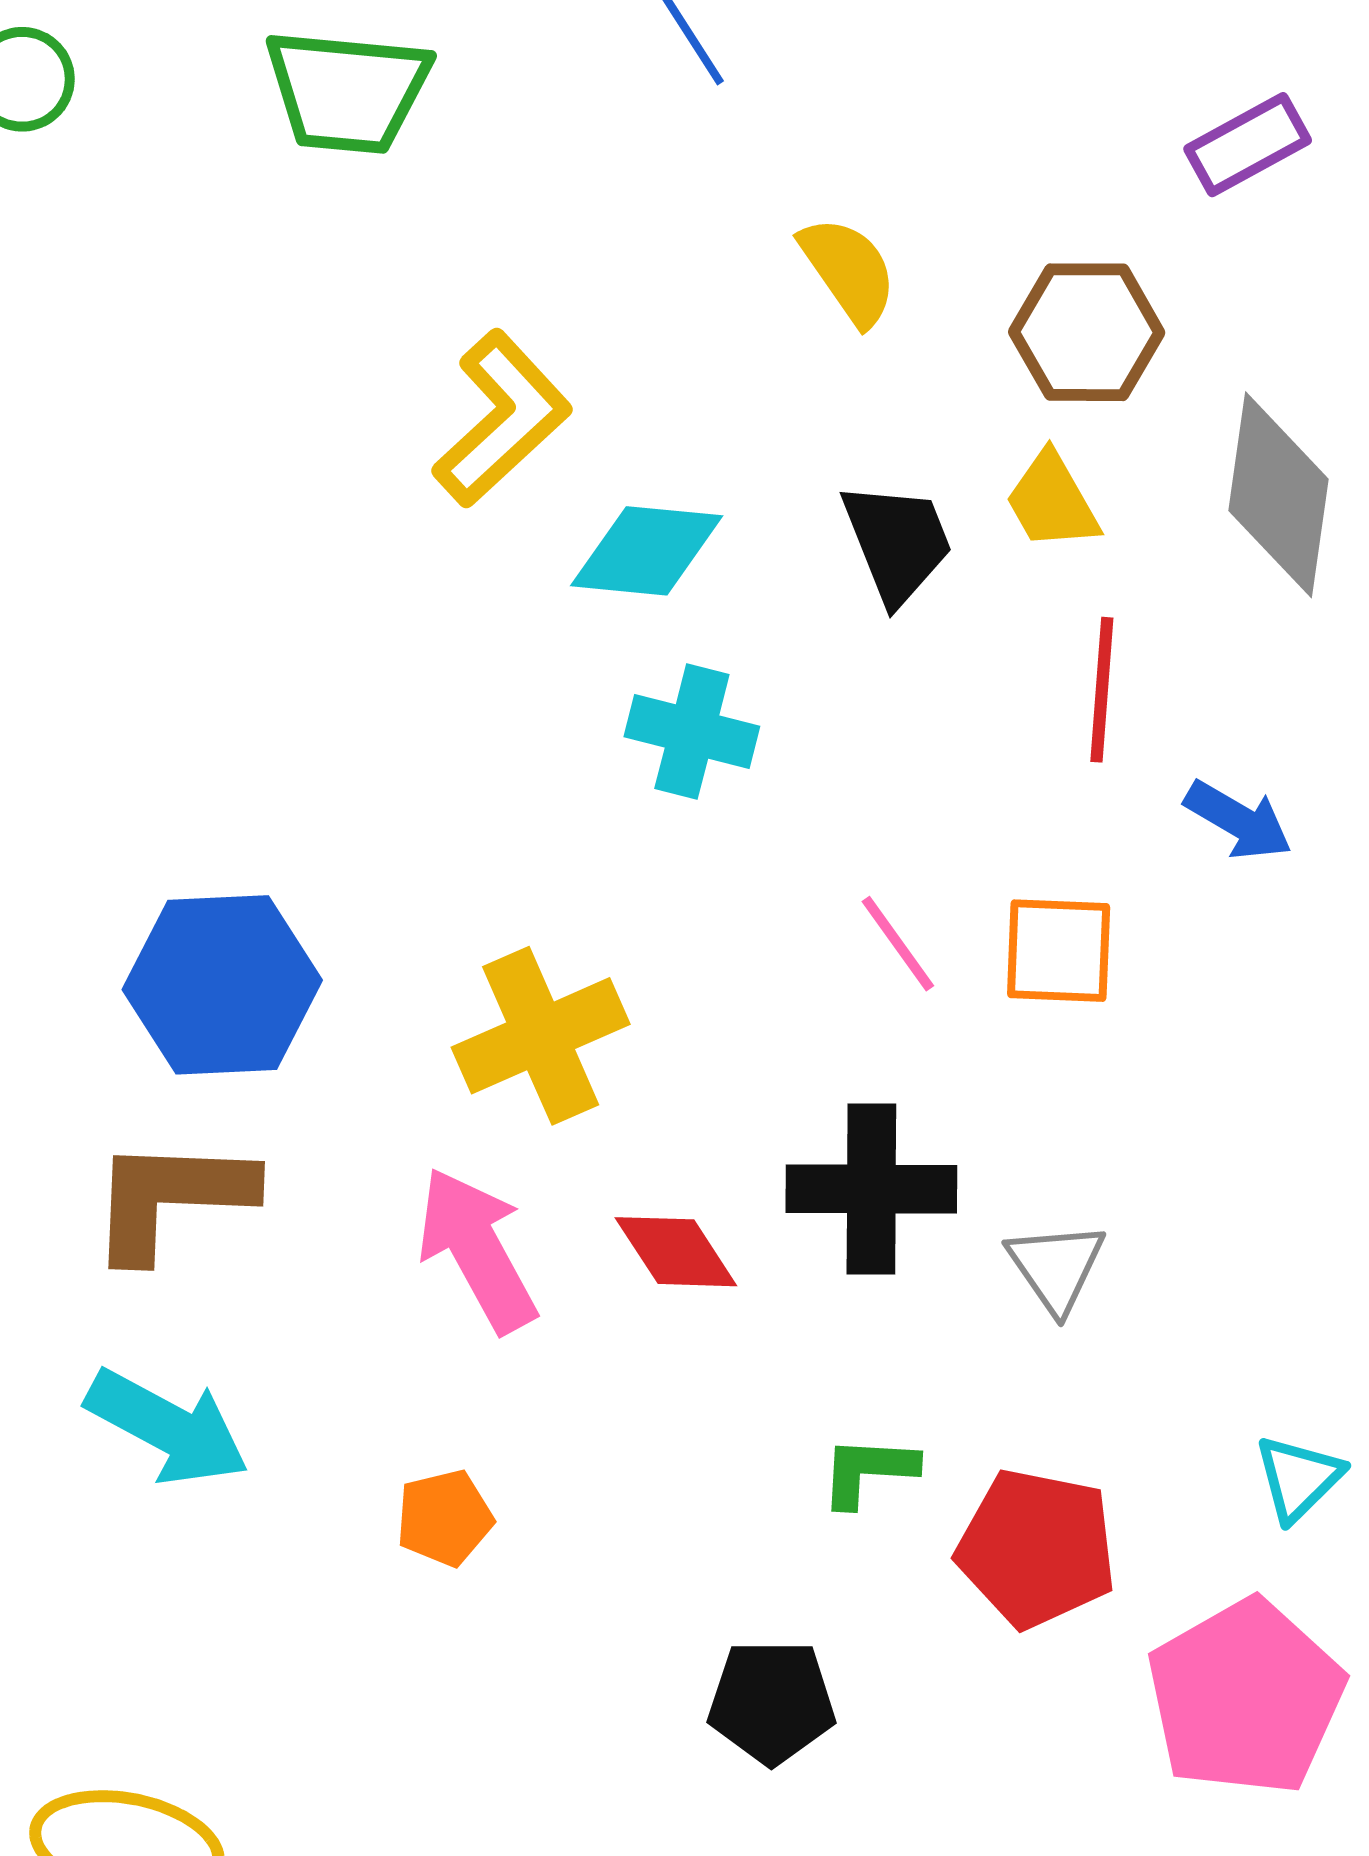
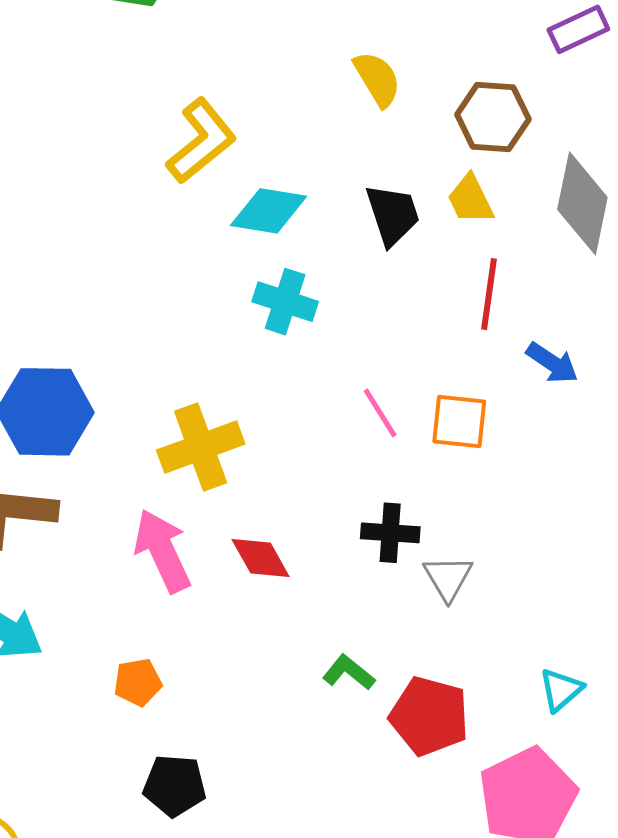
black cross: (871, 1189) -> (390, 533), moved, size x0.7
green L-shape: (868, 1471) -> (349, 673), turned 32
black pentagon: (772, 1702) -> (175, 786), moved

